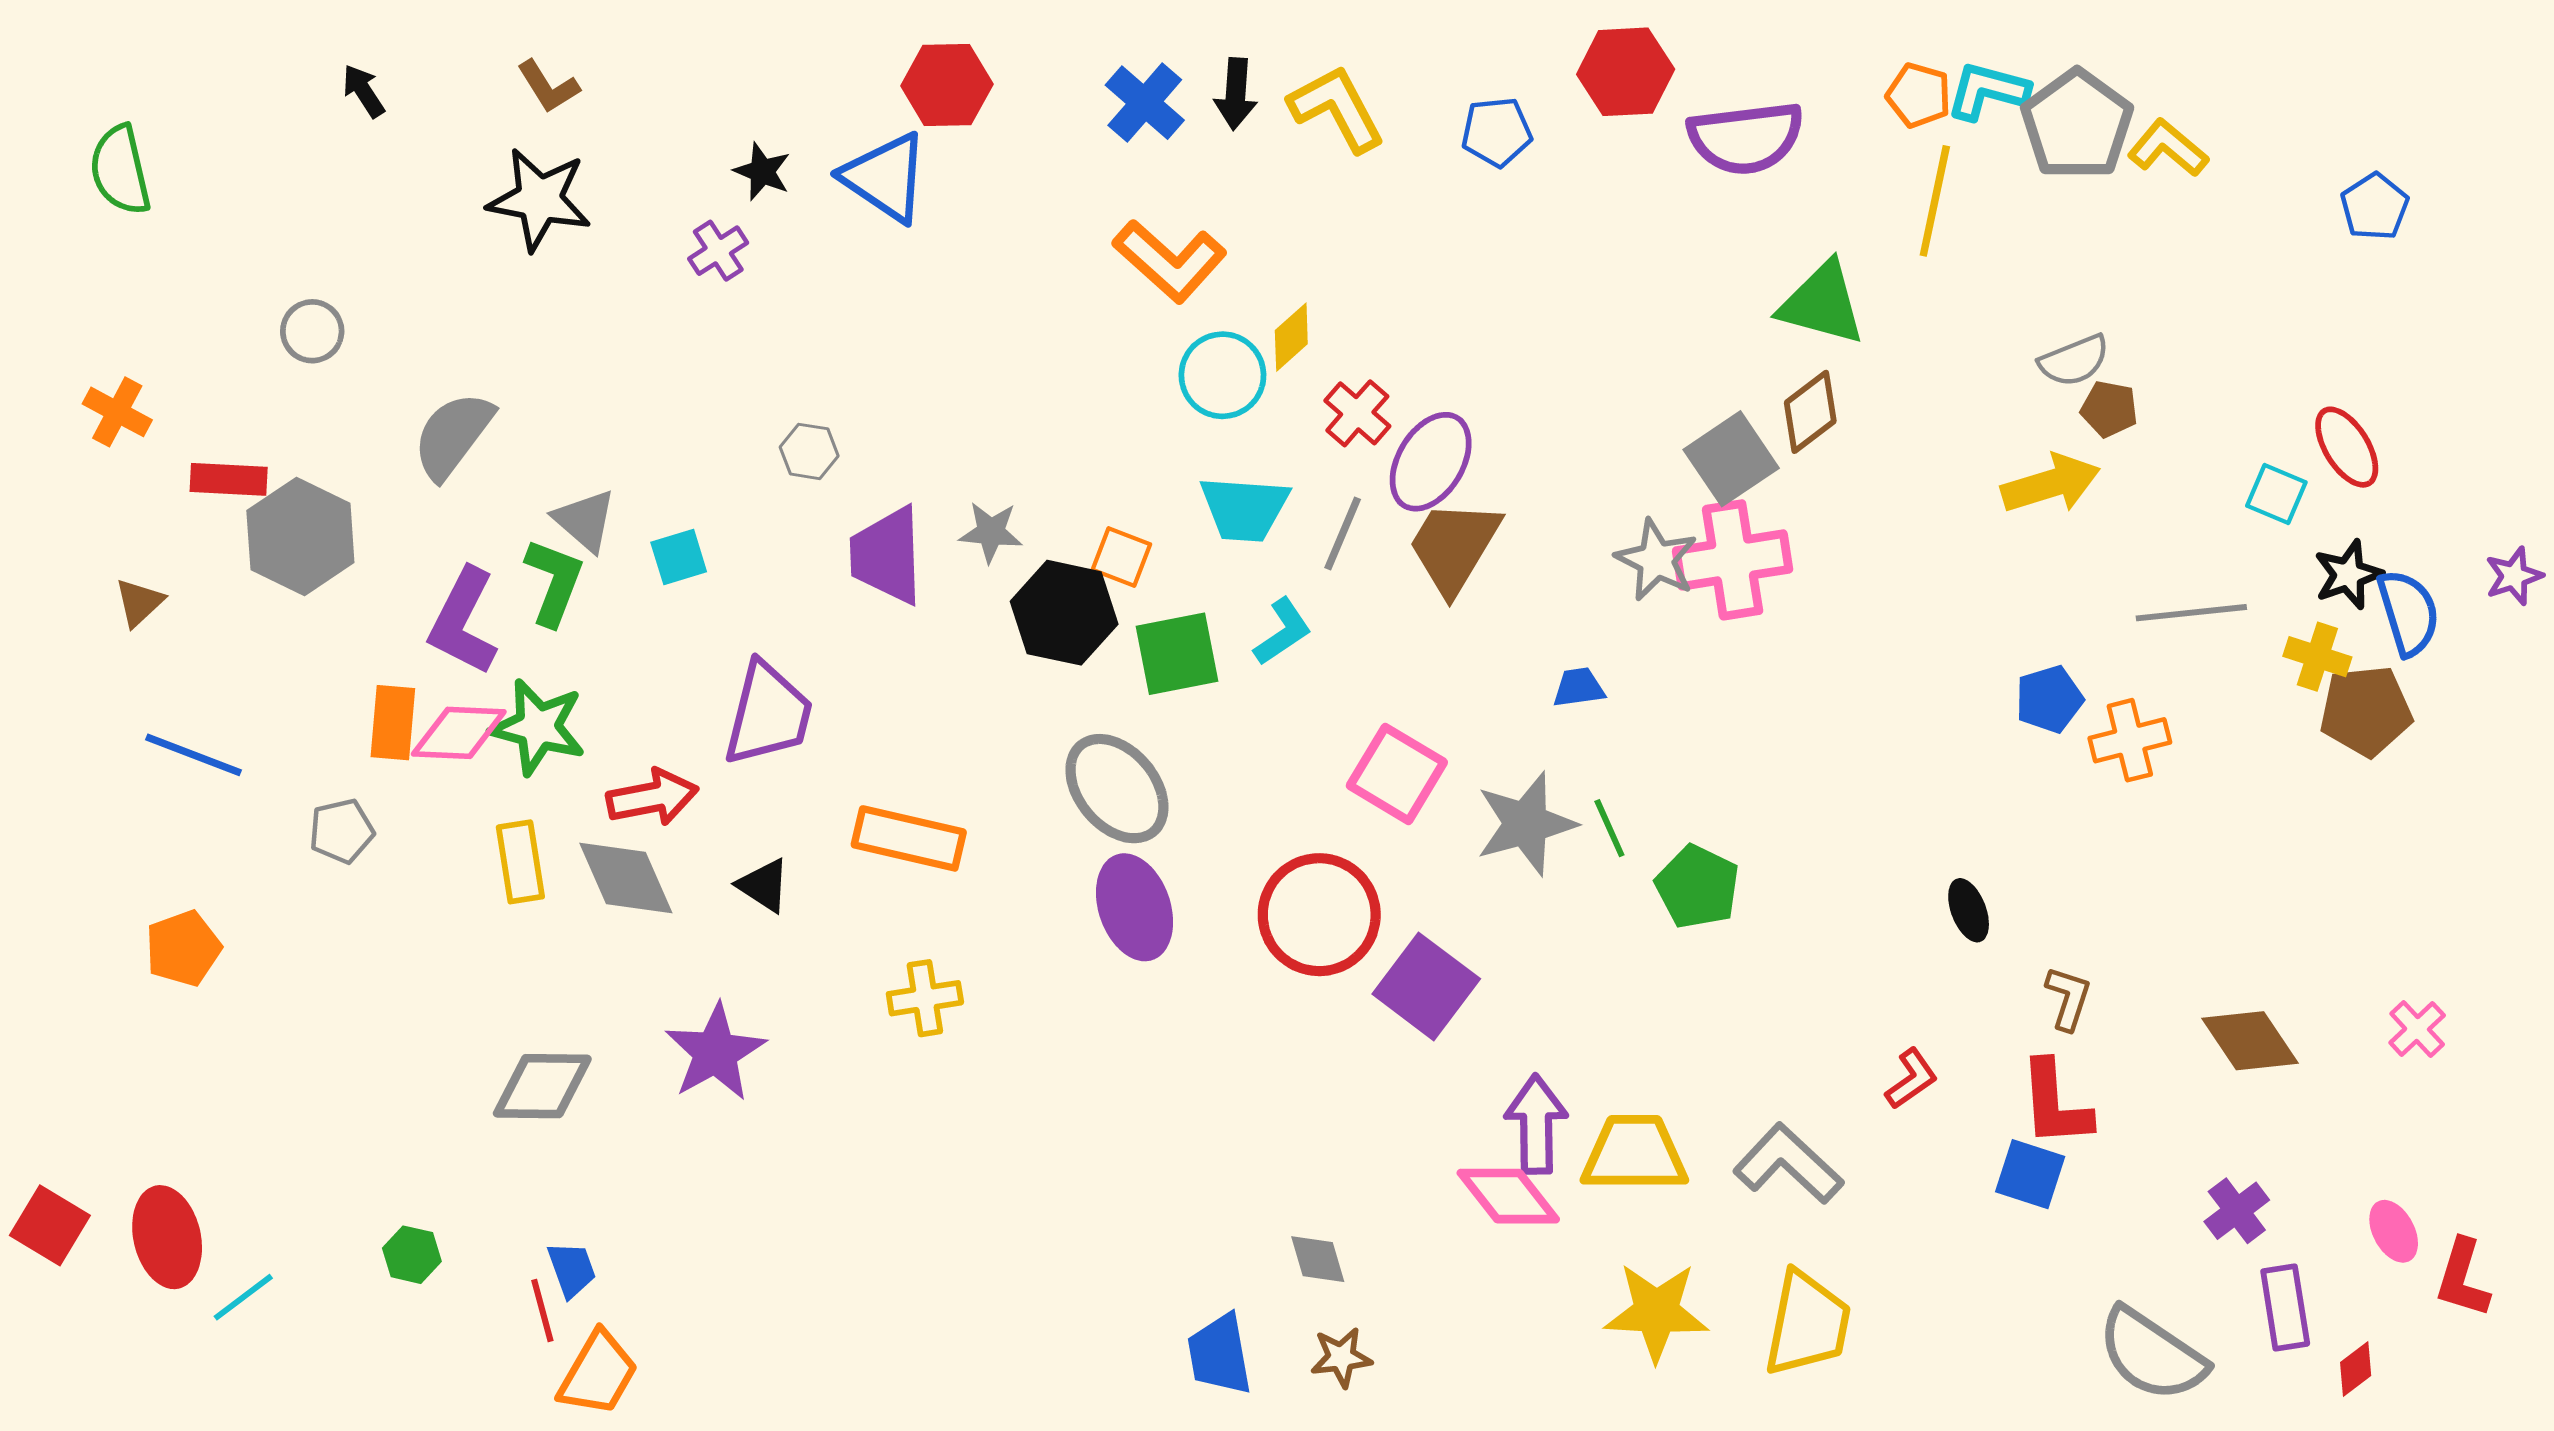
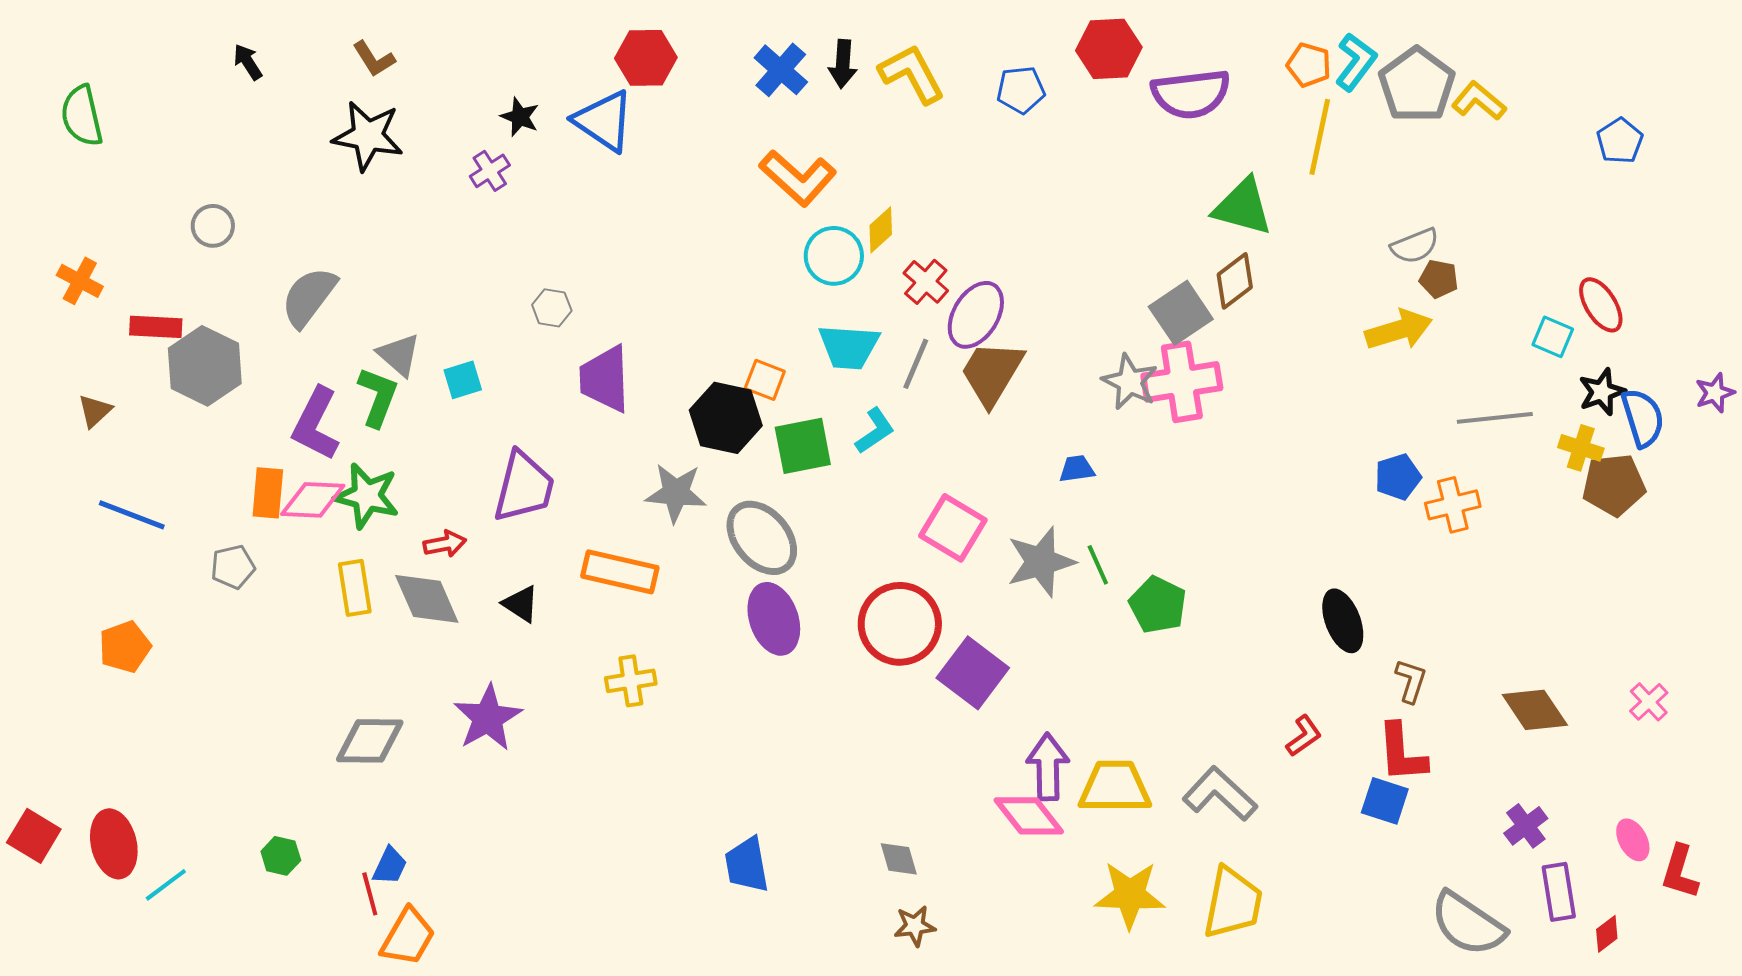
cyan L-shape: (1988, 91) -> (1356, 62), turned 112
gray star: (991, 532) -> (676, 493), moved, size x1.4
red arrow: (652, 797) -> (445, 544), size x0.7
black ellipse: (1969, 910) -> (1343, 621), size x1.5
blue trapezoid: (572, 1269) -> (390, 866), turned 45
blue trapezoid: (1220, 1354) -> (747, 865), moved

